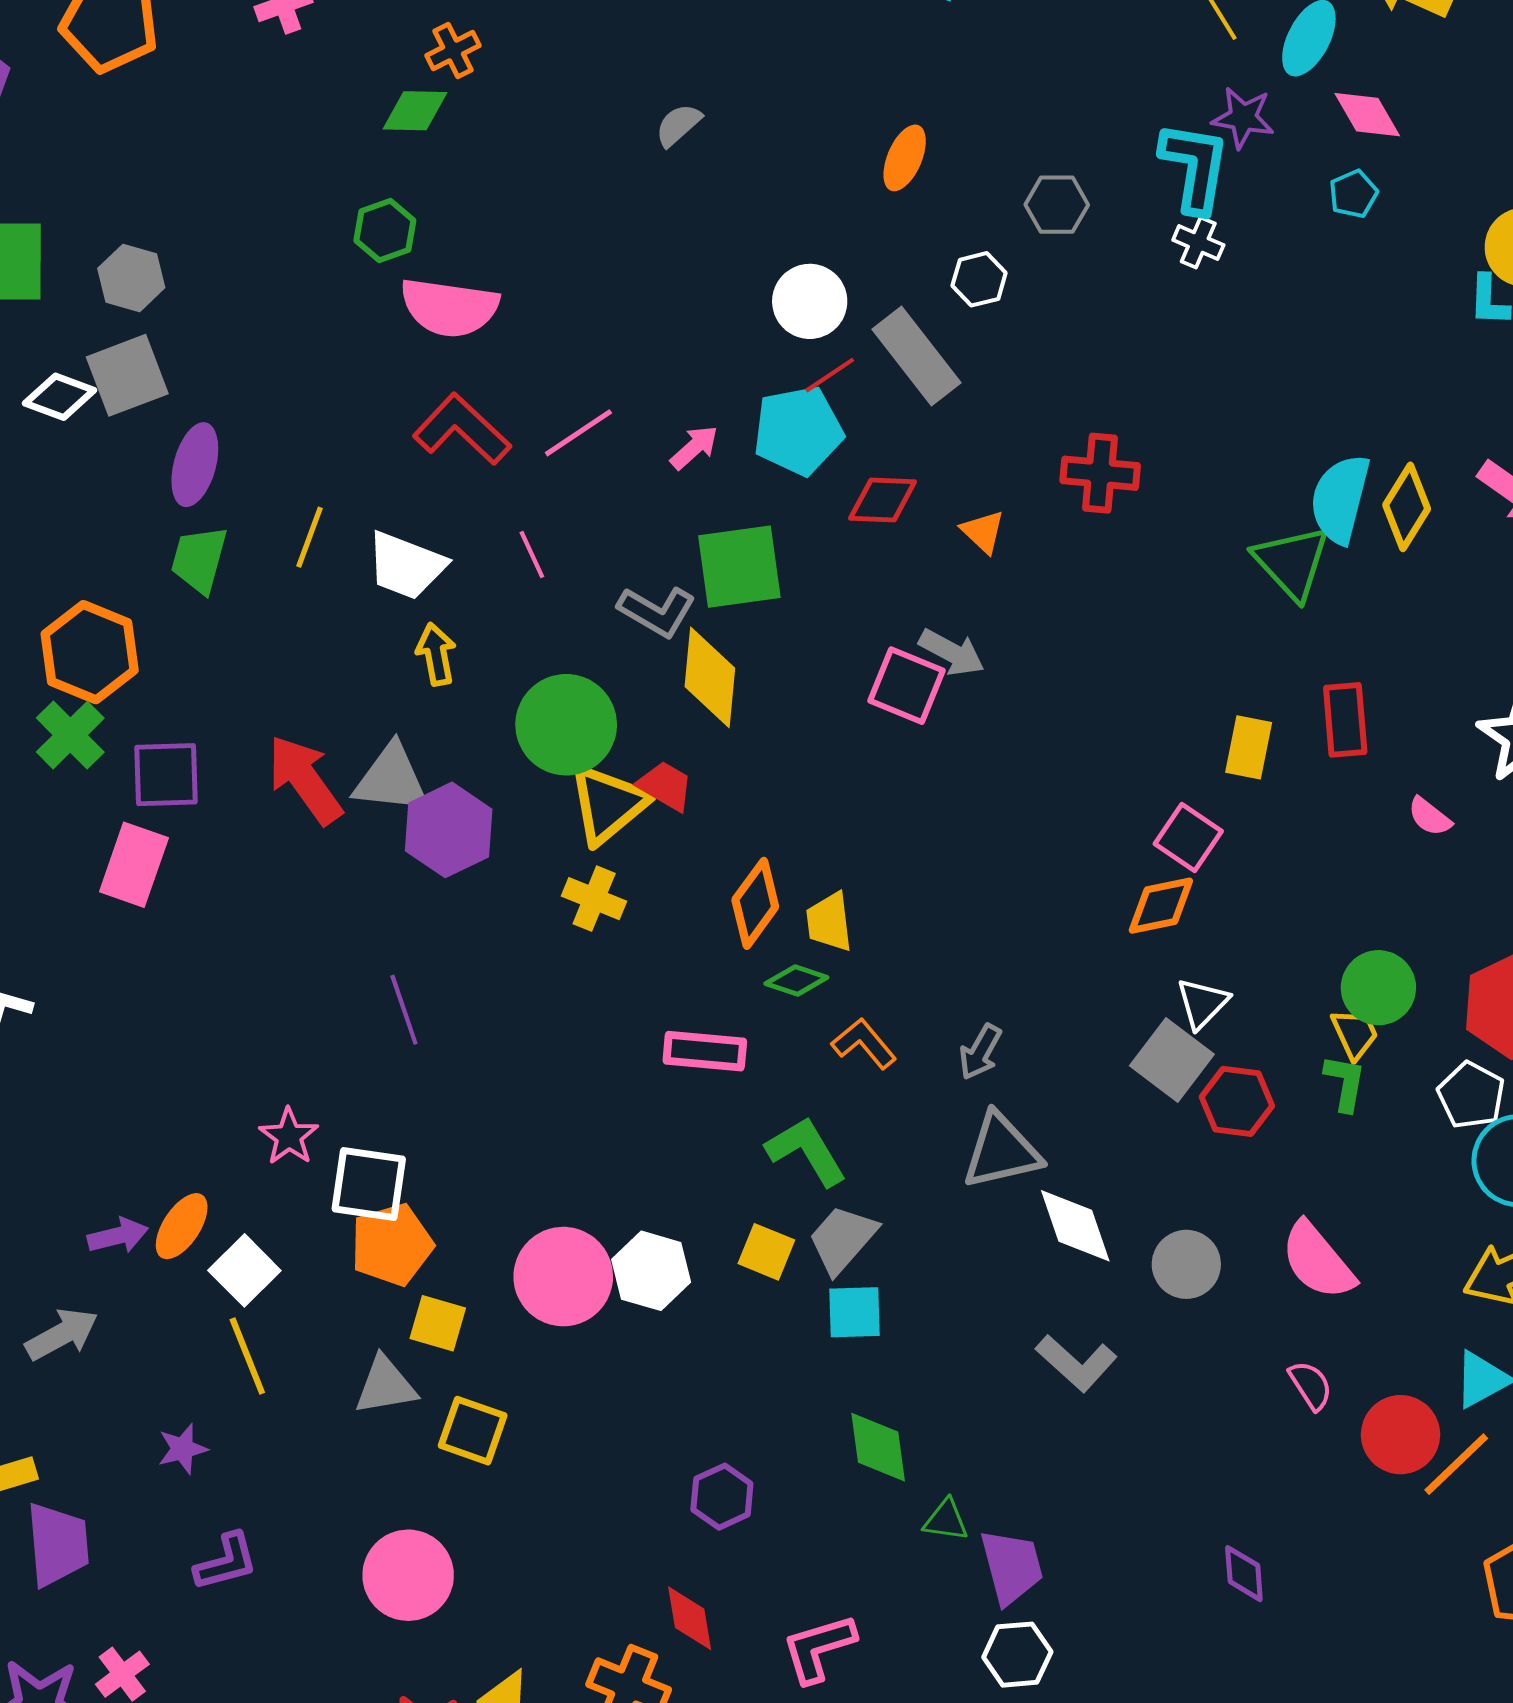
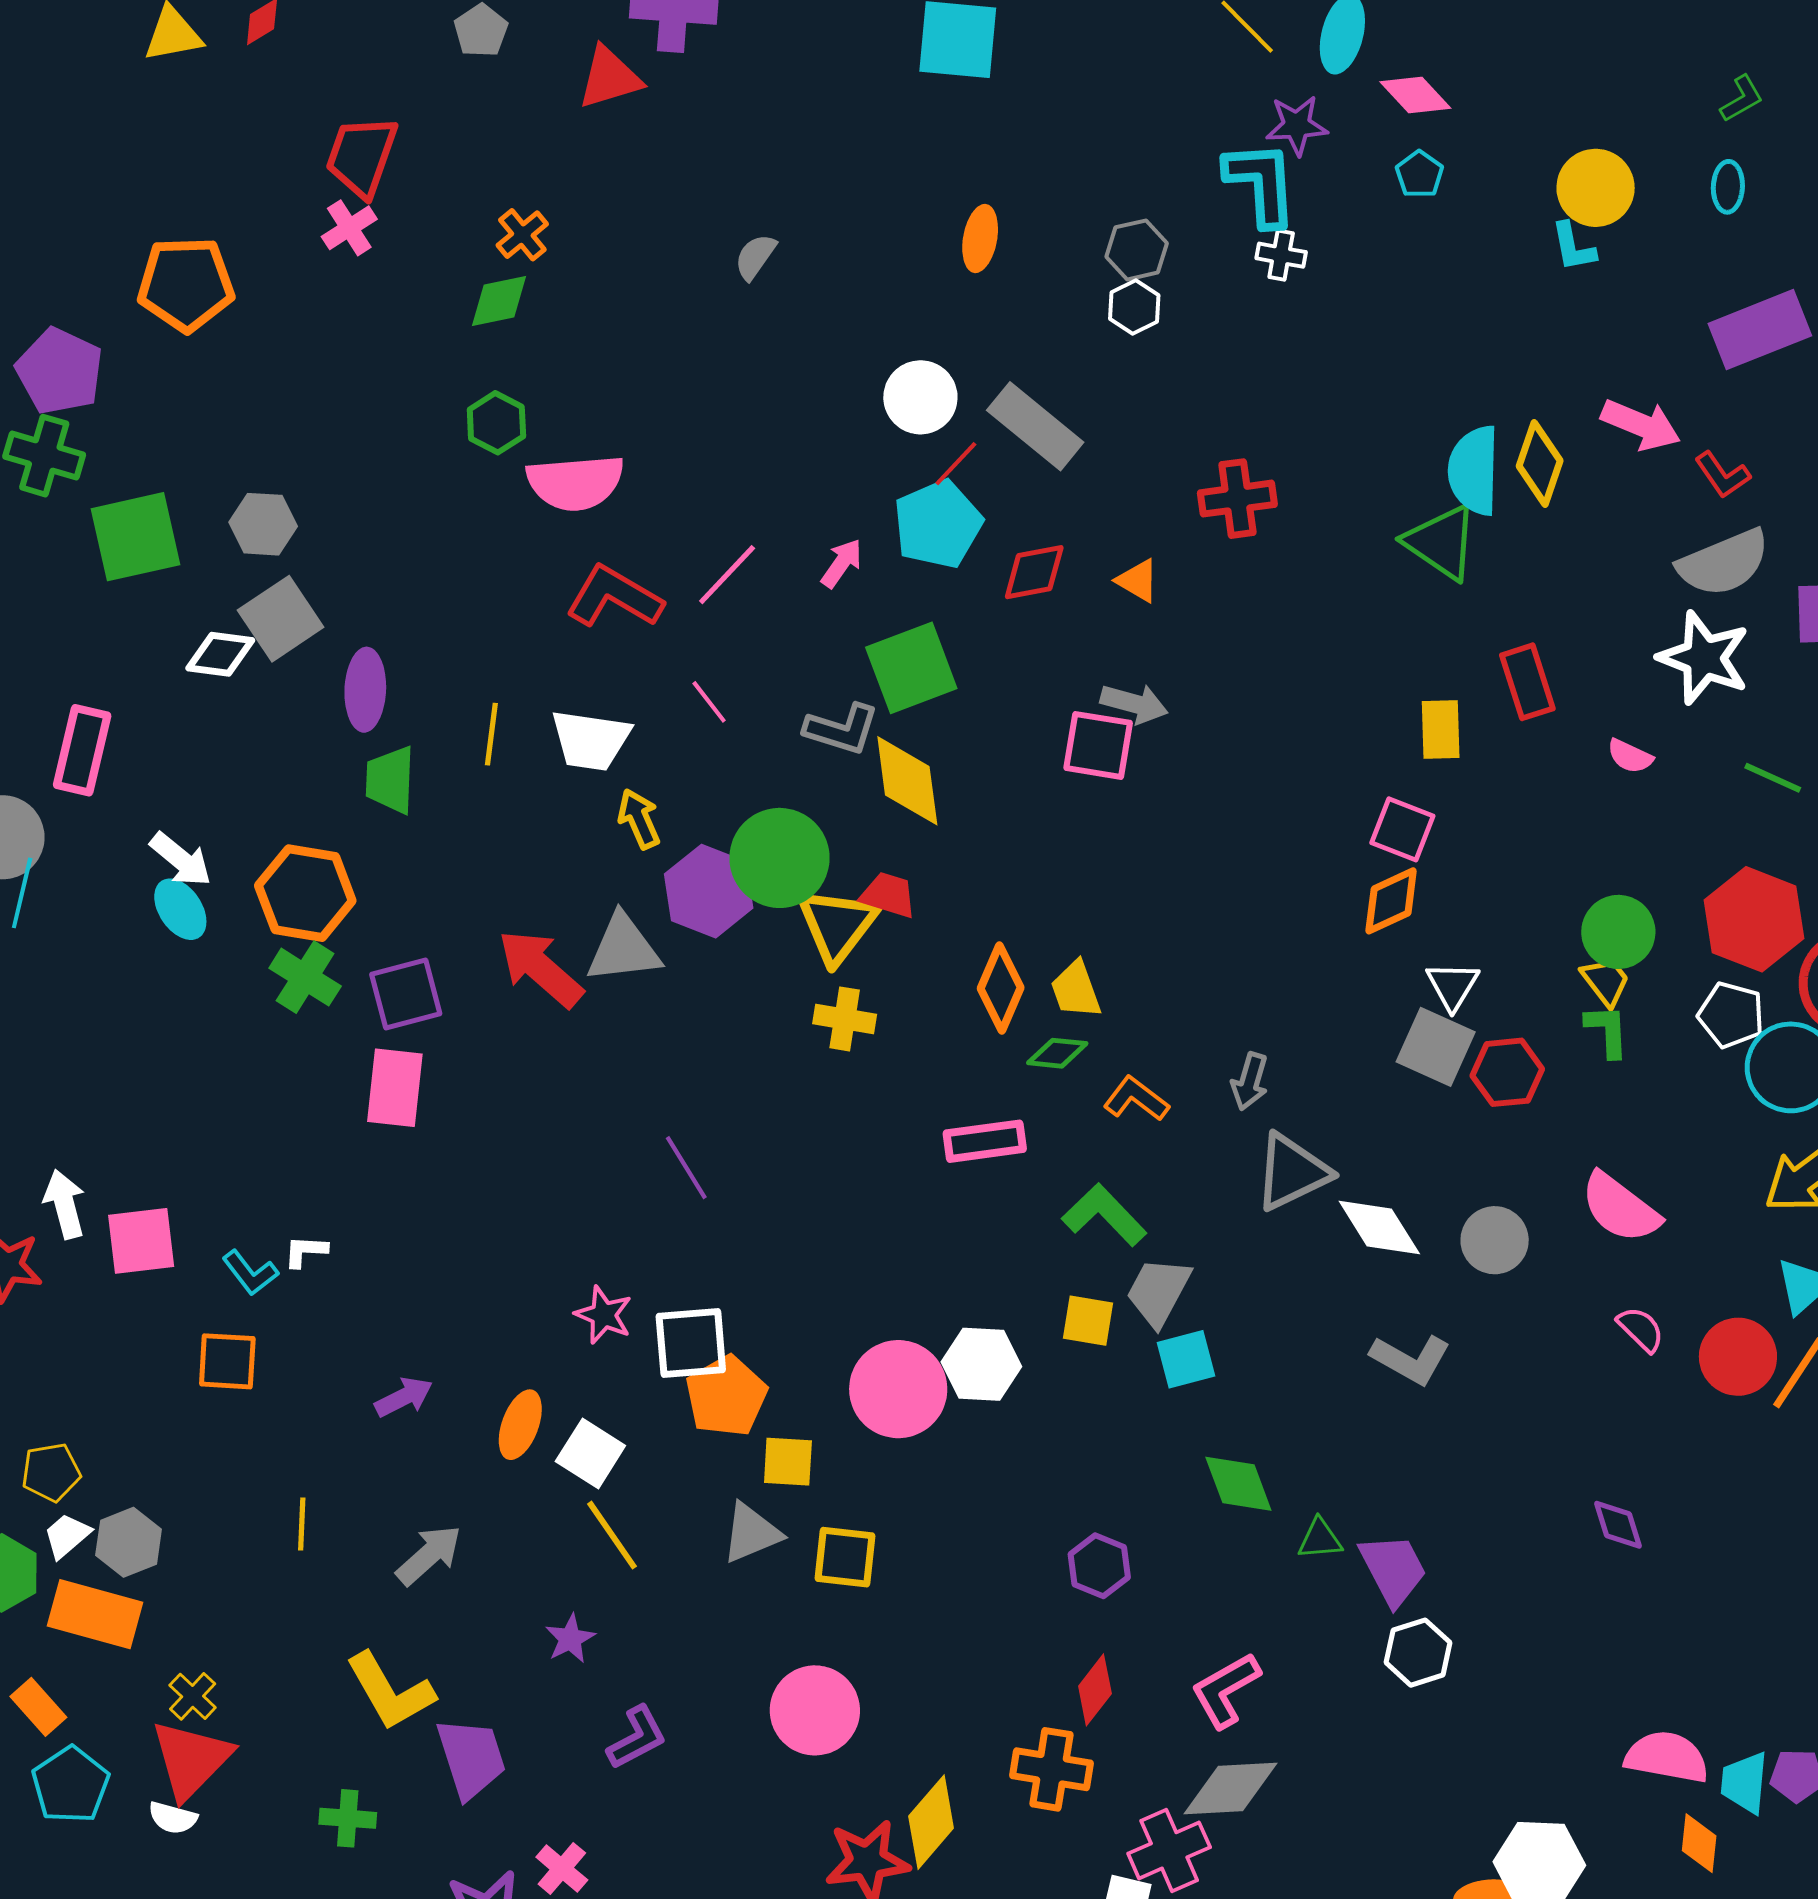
white hexagon: (979, 279) -> (1134, 307), moved
purple hexagon: (449, 830) -> (709, 891), moved
purple arrow: (118, 1236) -> (404, 1397), moved
red diamond: (690, 1618) -> (1095, 1690), turned 60

